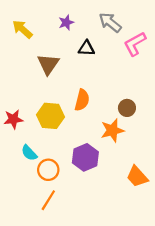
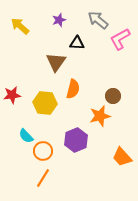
brown triangle: (48, 64) -> (56, 62), moved
red star: (13, 119) -> (12, 95), moved

